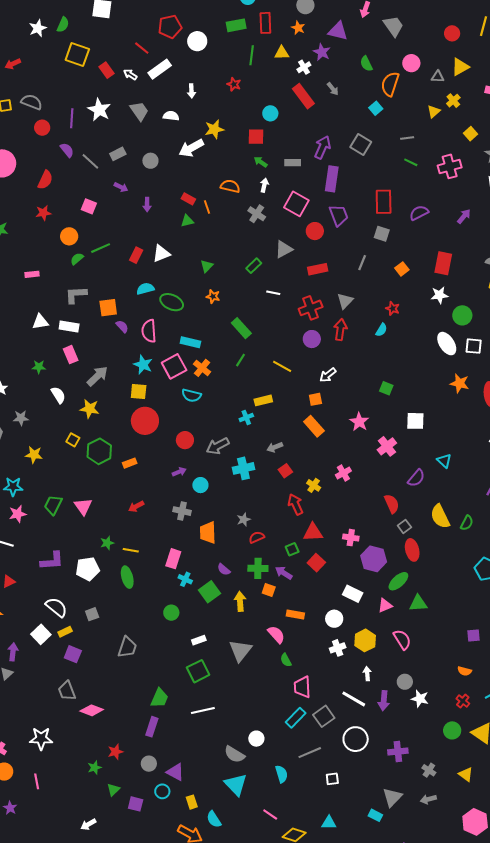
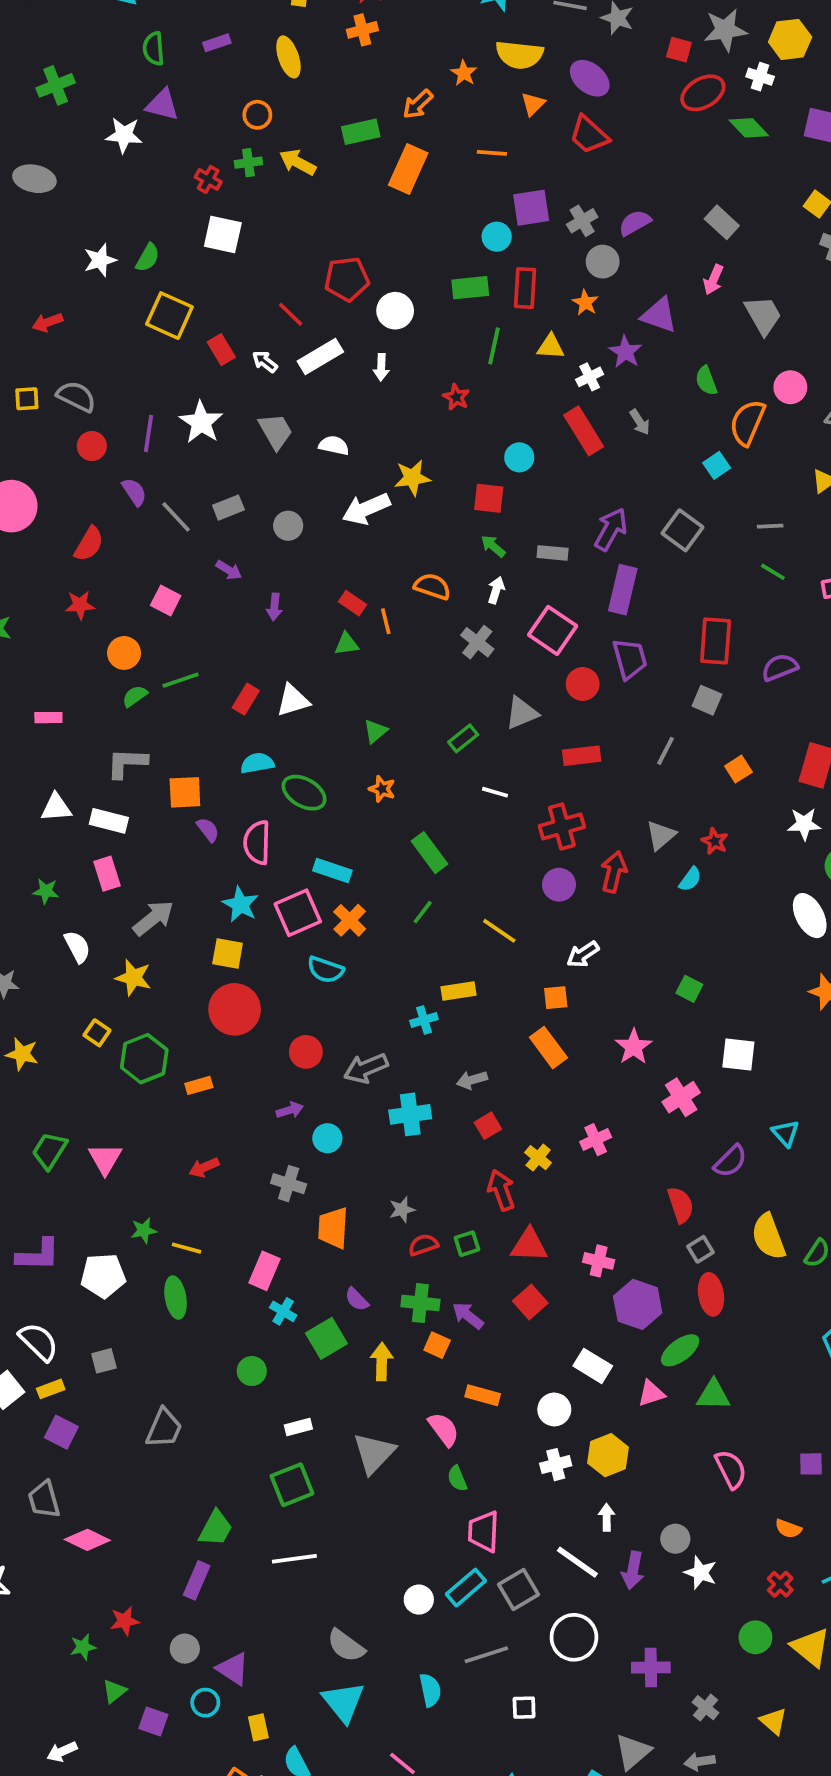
white arrow: (191, 91) -> (381, 367), moved
gray triangle: (345, 301) -> (661, 835), moved
green square: (292, 549) -> (467, 1244), moved
pink semicircle: (402, 640) -> (731, 1469), moved
white circle: (256, 739) -> (419, 1600), moved

